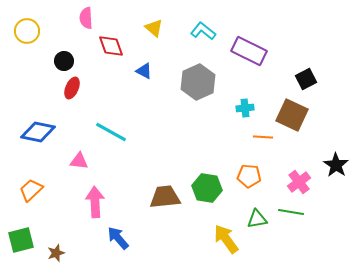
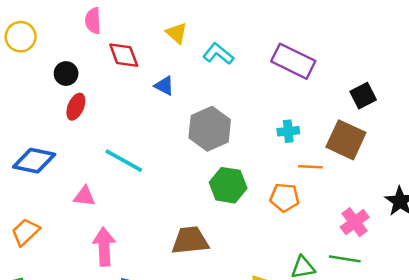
cyan L-shape: (203, 31) -> (218, 54), moved
gray hexagon: (198, 82) -> (210, 129), moved
orange pentagon: (249, 176) -> (285, 198), moved
green hexagon: (207, 188) -> (228, 185), moved

